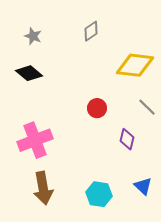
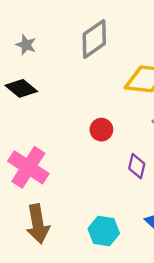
gray diamond: (91, 31) -> (94, 39), size x1.6
pink cross: (35, 140) -> (28, 167), turned -36

